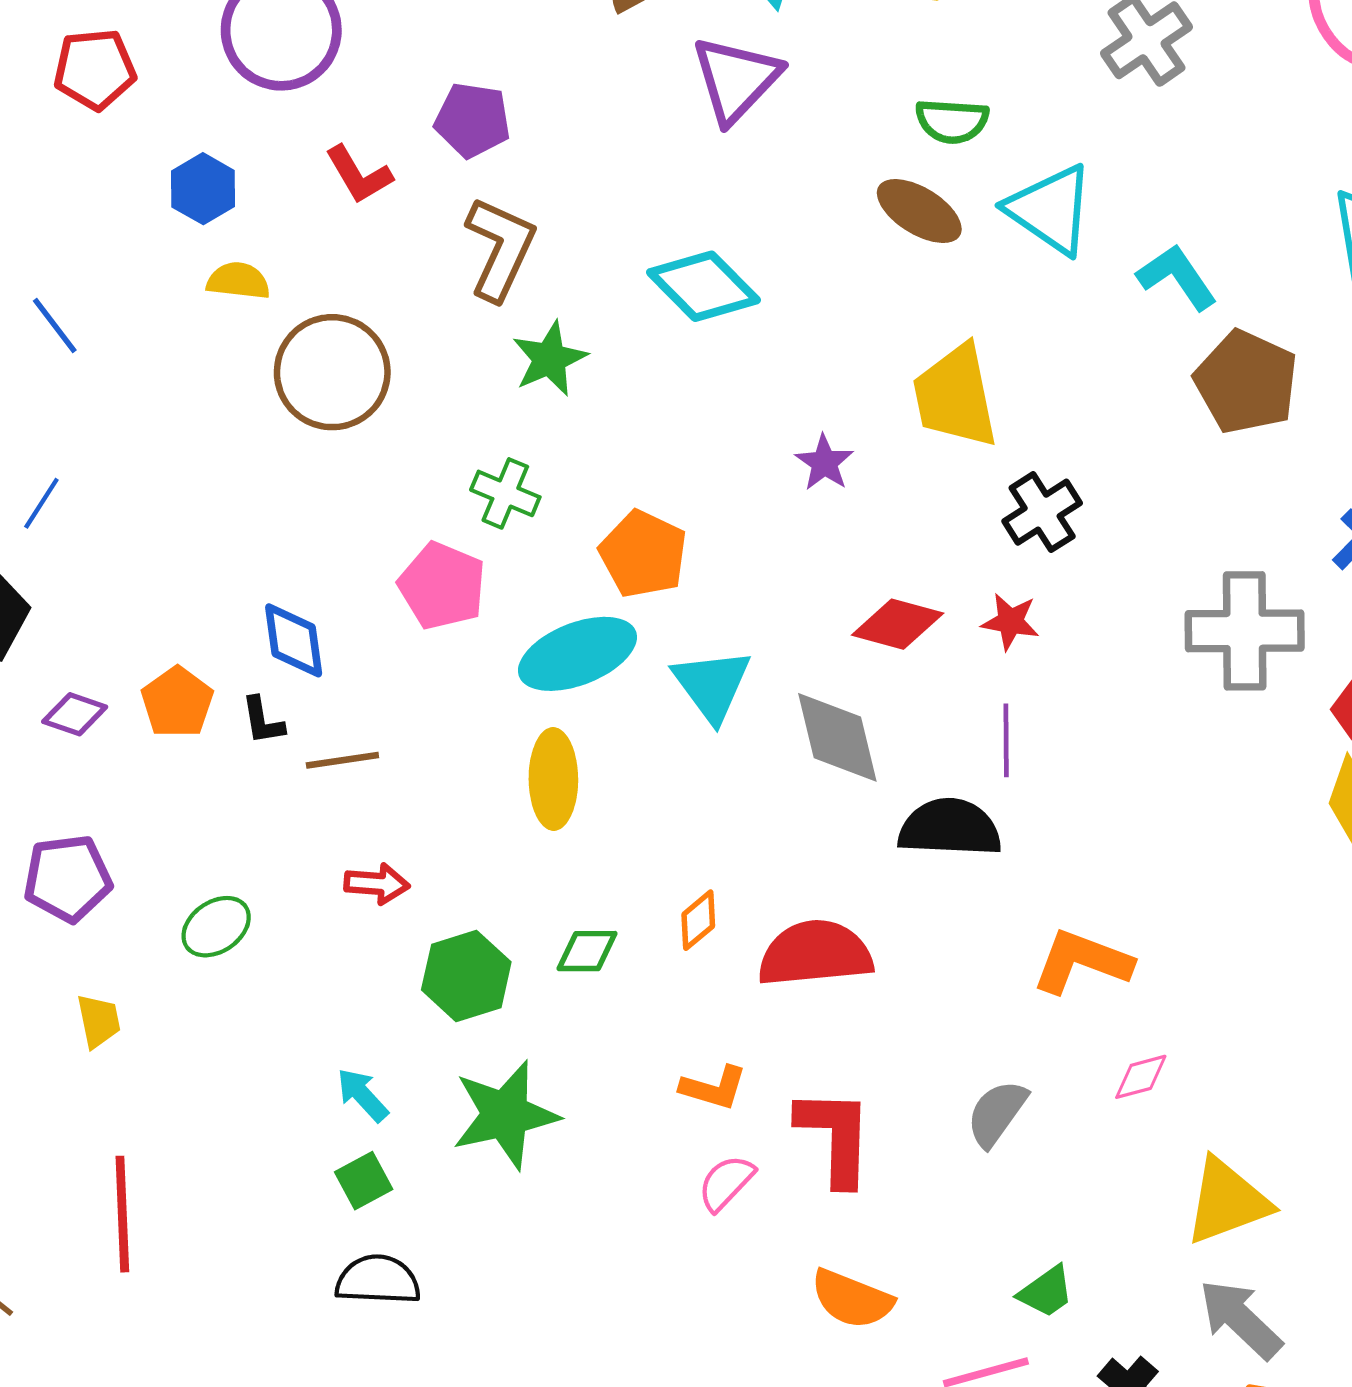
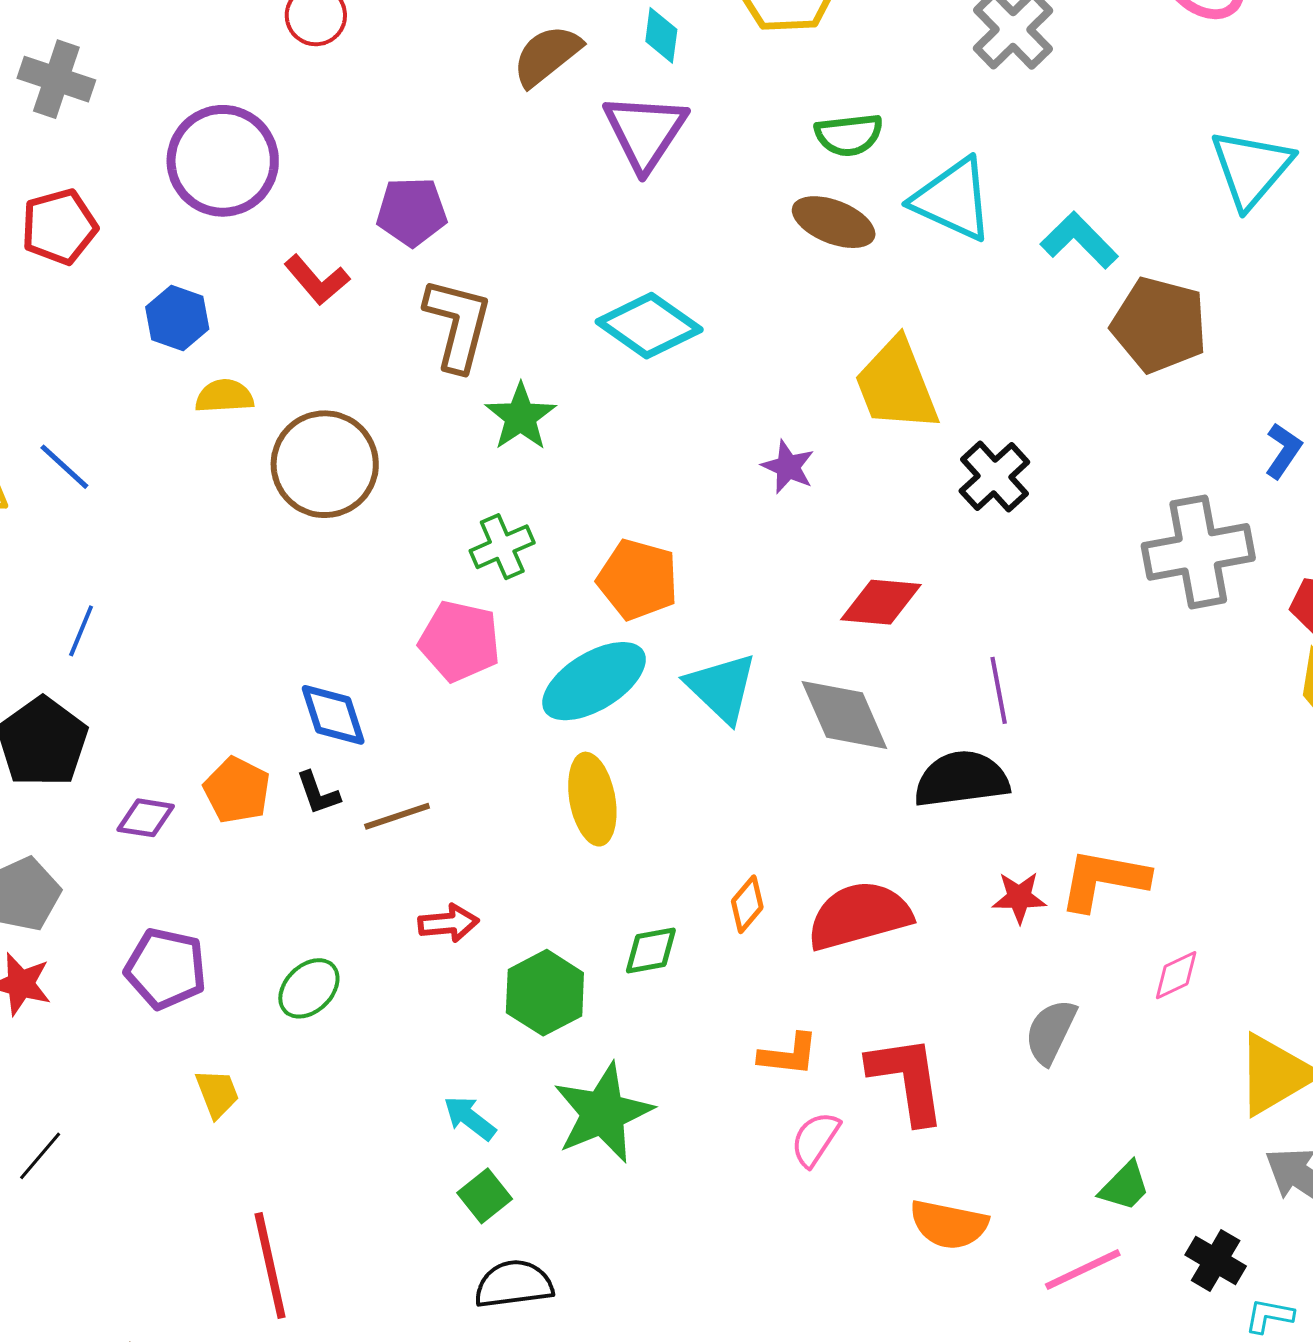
green cross: (505, 493) -> (502, 547), turned -36
red star: (1010, 622) -> (1019, 897), moved
purple pentagon: (68, 878) -> (166, 968), turned 30

